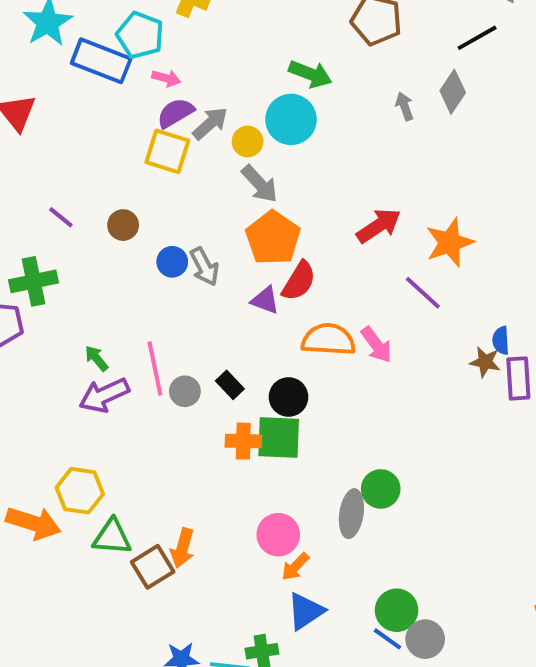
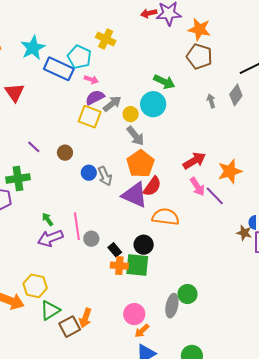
purple triangle: (265, 300) -> (135, 195), size x1.8
pink arrow: (376, 345) -> (197, 187), moved
black rectangle: (230, 385) -> (115, 250), moved
green triangle: (112, 537) -> (50, 310), turned -40

